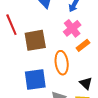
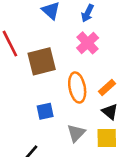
orange rectangle: (83, 45) -> (107, 87), moved
blue square: (35, 79) -> (45, 111), size x0.6

